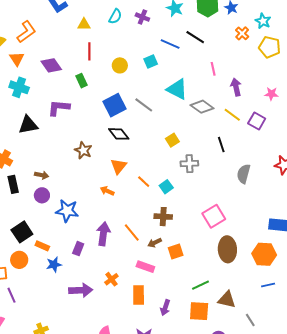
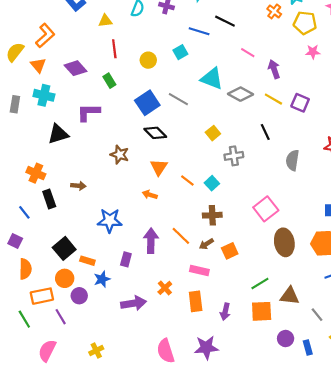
pink line: (213, 69) -> (248, 53), turned -40
pink star: (271, 94) -> (313, 52), moved
purple circle: (42, 195) -> (79, 296), moved

